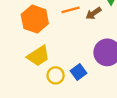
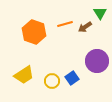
yellow trapezoid: (38, 56) -> (24, 75), moved

